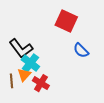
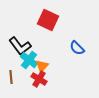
red square: (66, 21) -> (48, 20), moved
orange triangle: (24, 75) -> (42, 66), moved

